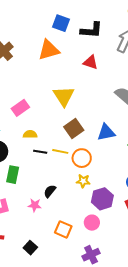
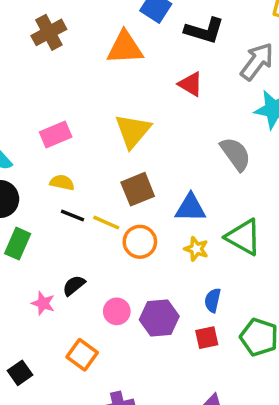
yellow star: (83, 181) -> (196, 249), moved
pink circle: (92, 223) -> (117, 311), moved

